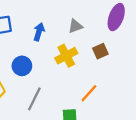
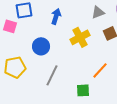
gray triangle: (75, 26) -> (98, 12), moved

